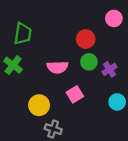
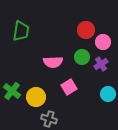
pink circle: (114, 18) -> (103, 42), moved
red circle: (86, 39) -> (86, 30), moved
green cross: (13, 65) -> (12, 91), moved

